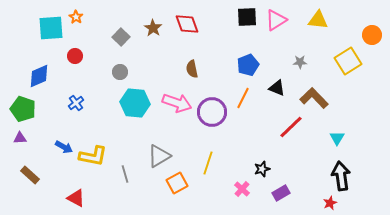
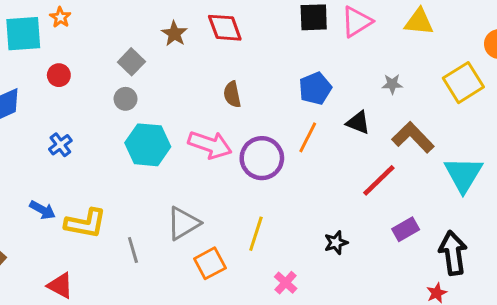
gray square: (121, 37) -> (131, 62), moved
cyan triangle: (337, 138) -> (463, 174), moved, size x1.8
pink cross: (242, 189) -> (286, 283), moved
purple rectangle: (281, 193) -> (406, 229), moved

